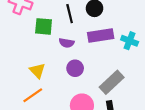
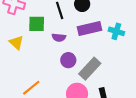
yellow triangle: (37, 71) -> (16, 43), moved
gray rectangle: (112, 82) -> (90, 69), moved

